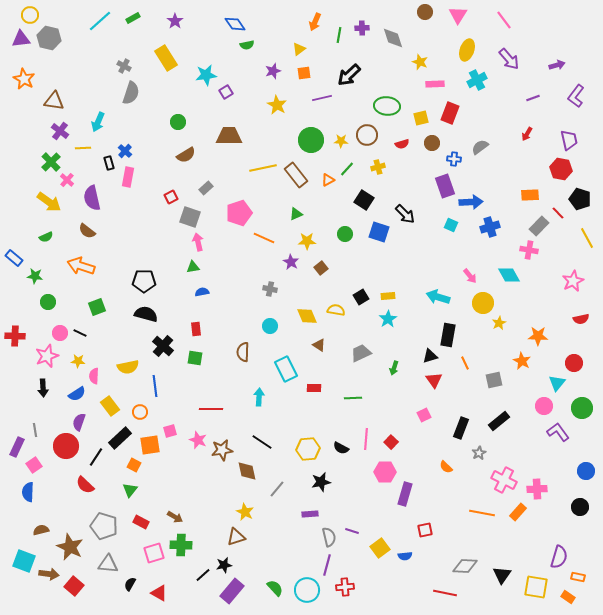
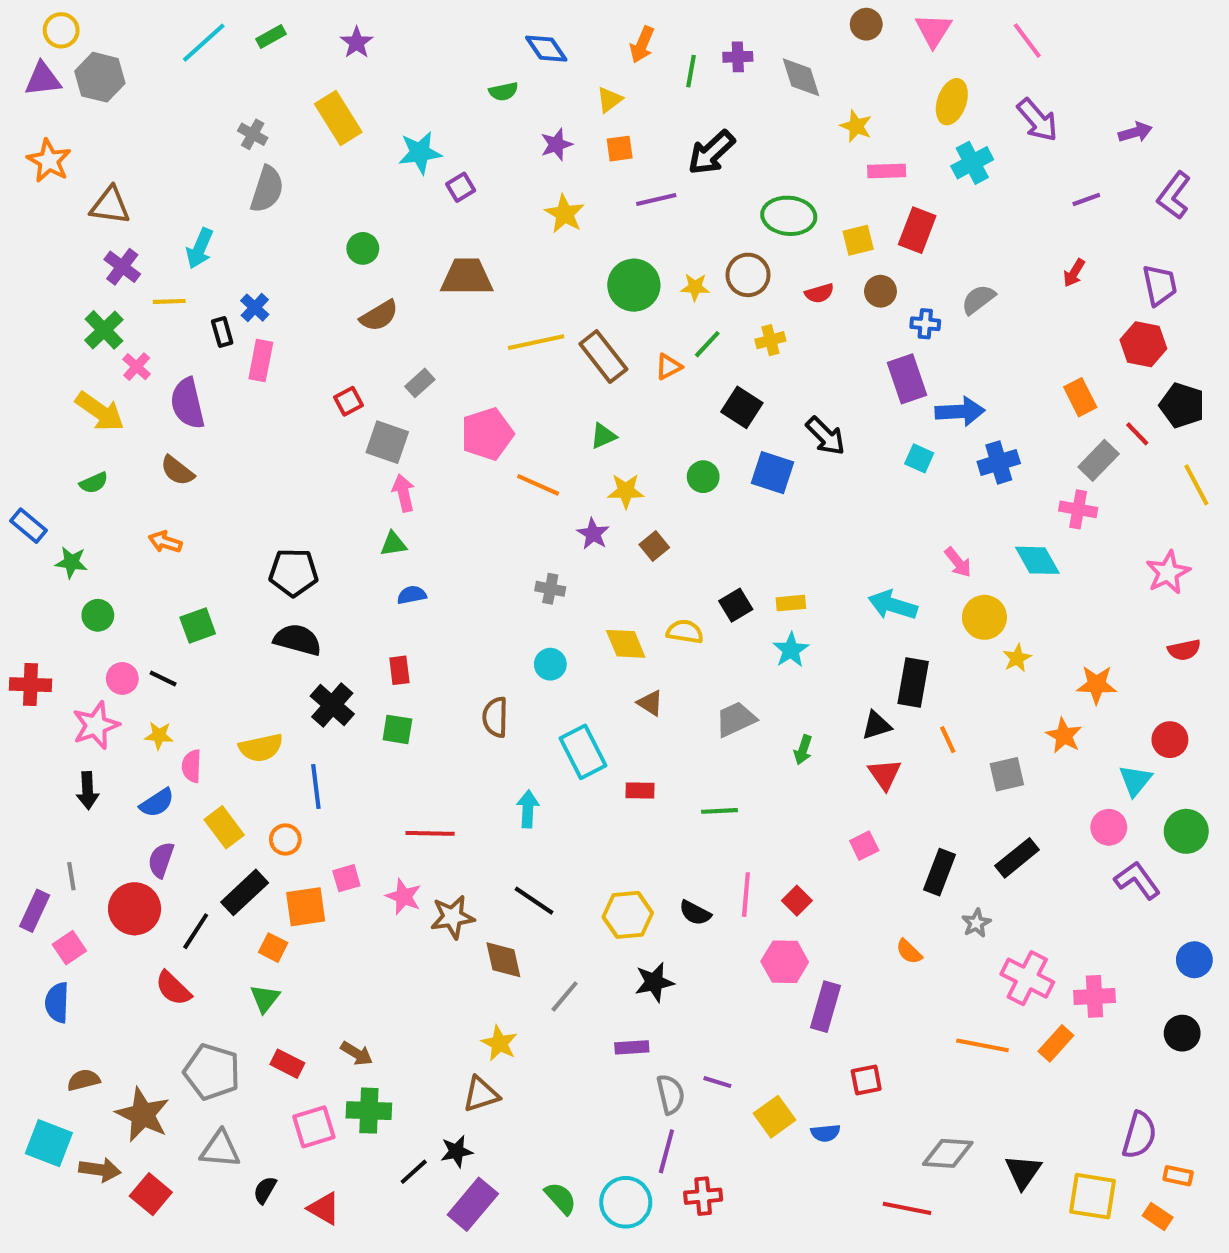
blue diamond: (235, 24) -> (546, 49), moved
orange rectangle: (530, 195) -> (1080, 397), turned 66
orange arrow: (81, 266) -> (165, 542), size x0.6

